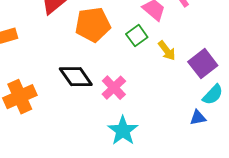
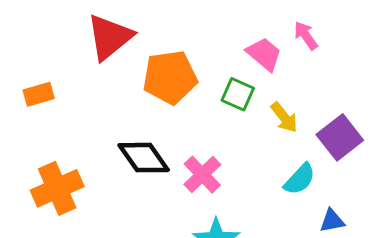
green square: (137, 36) -> (238, 94), turned -30
cyan semicircle: (213, 95) -> (300, 179), moved

